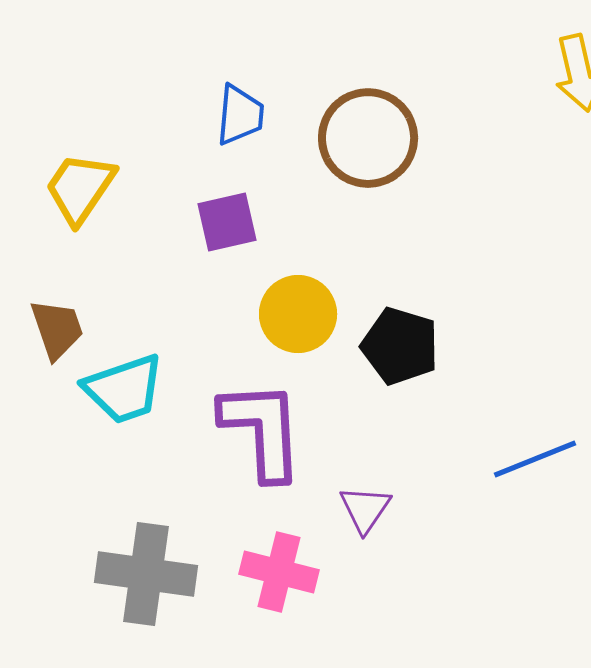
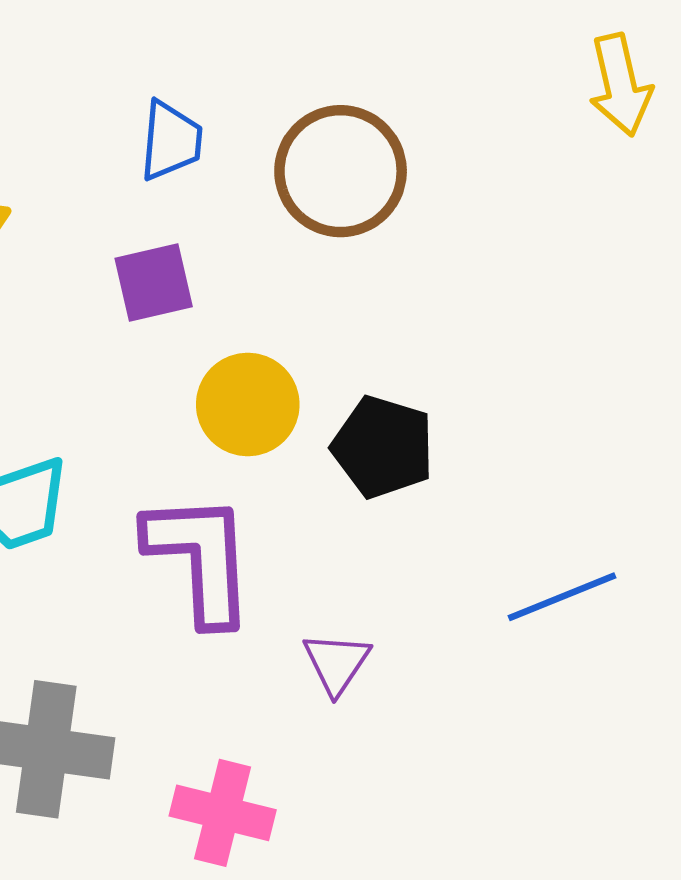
pink cross: (279, 572) -> (223, 813), moved

